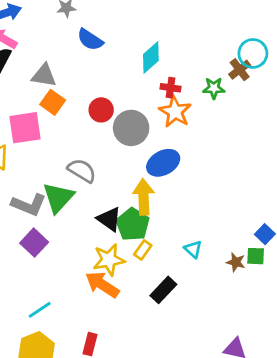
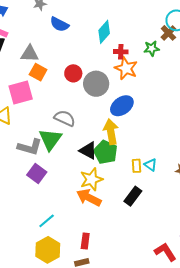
yellow rectangle: (143, 250) -> (137, 166), moved, turned -32

